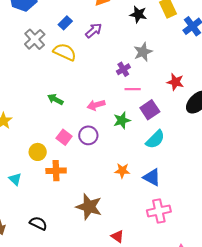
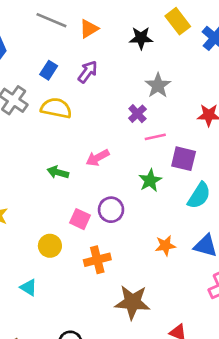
pink arrow: (96, 105) -> (98, 158), moved
purple square: (150, 110) -> (184, 159), turned -30
orange cross: (56, 171) -> (97, 260), moved

